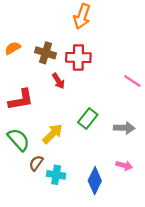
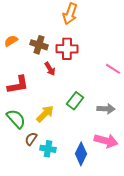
pink arrow: (124, 165) -> (106, 141), size x1.6

